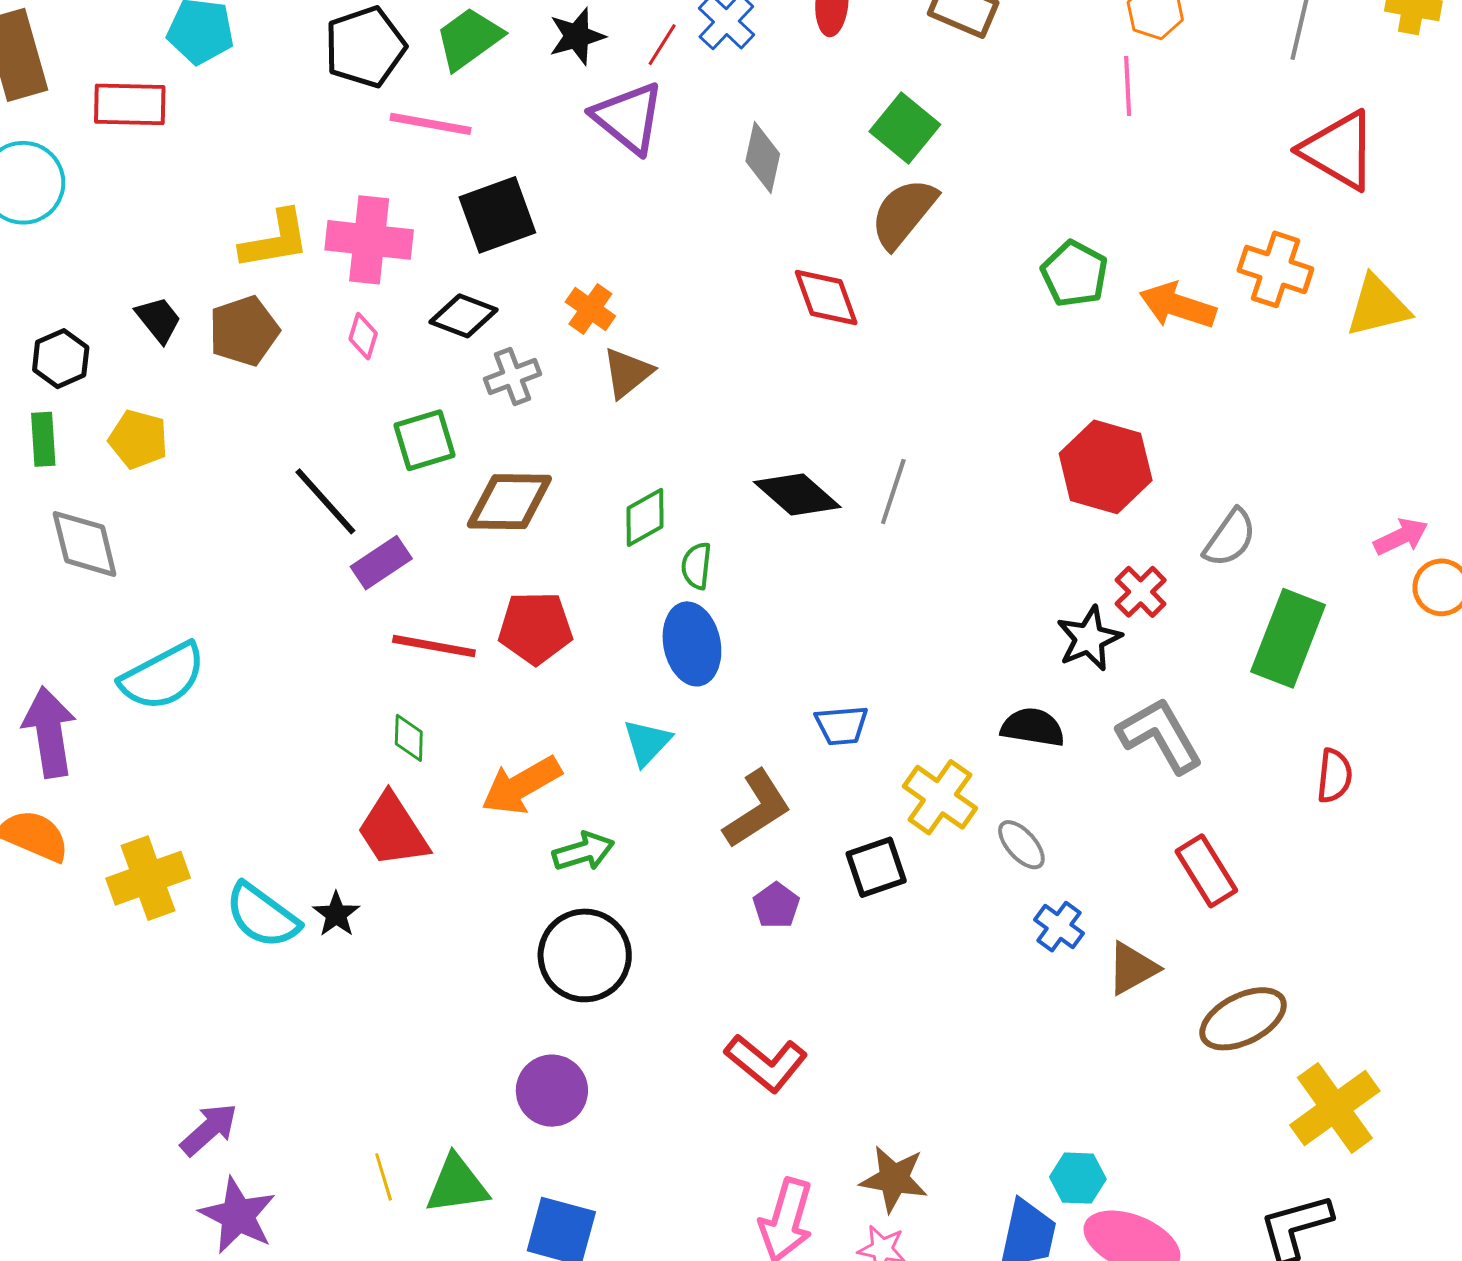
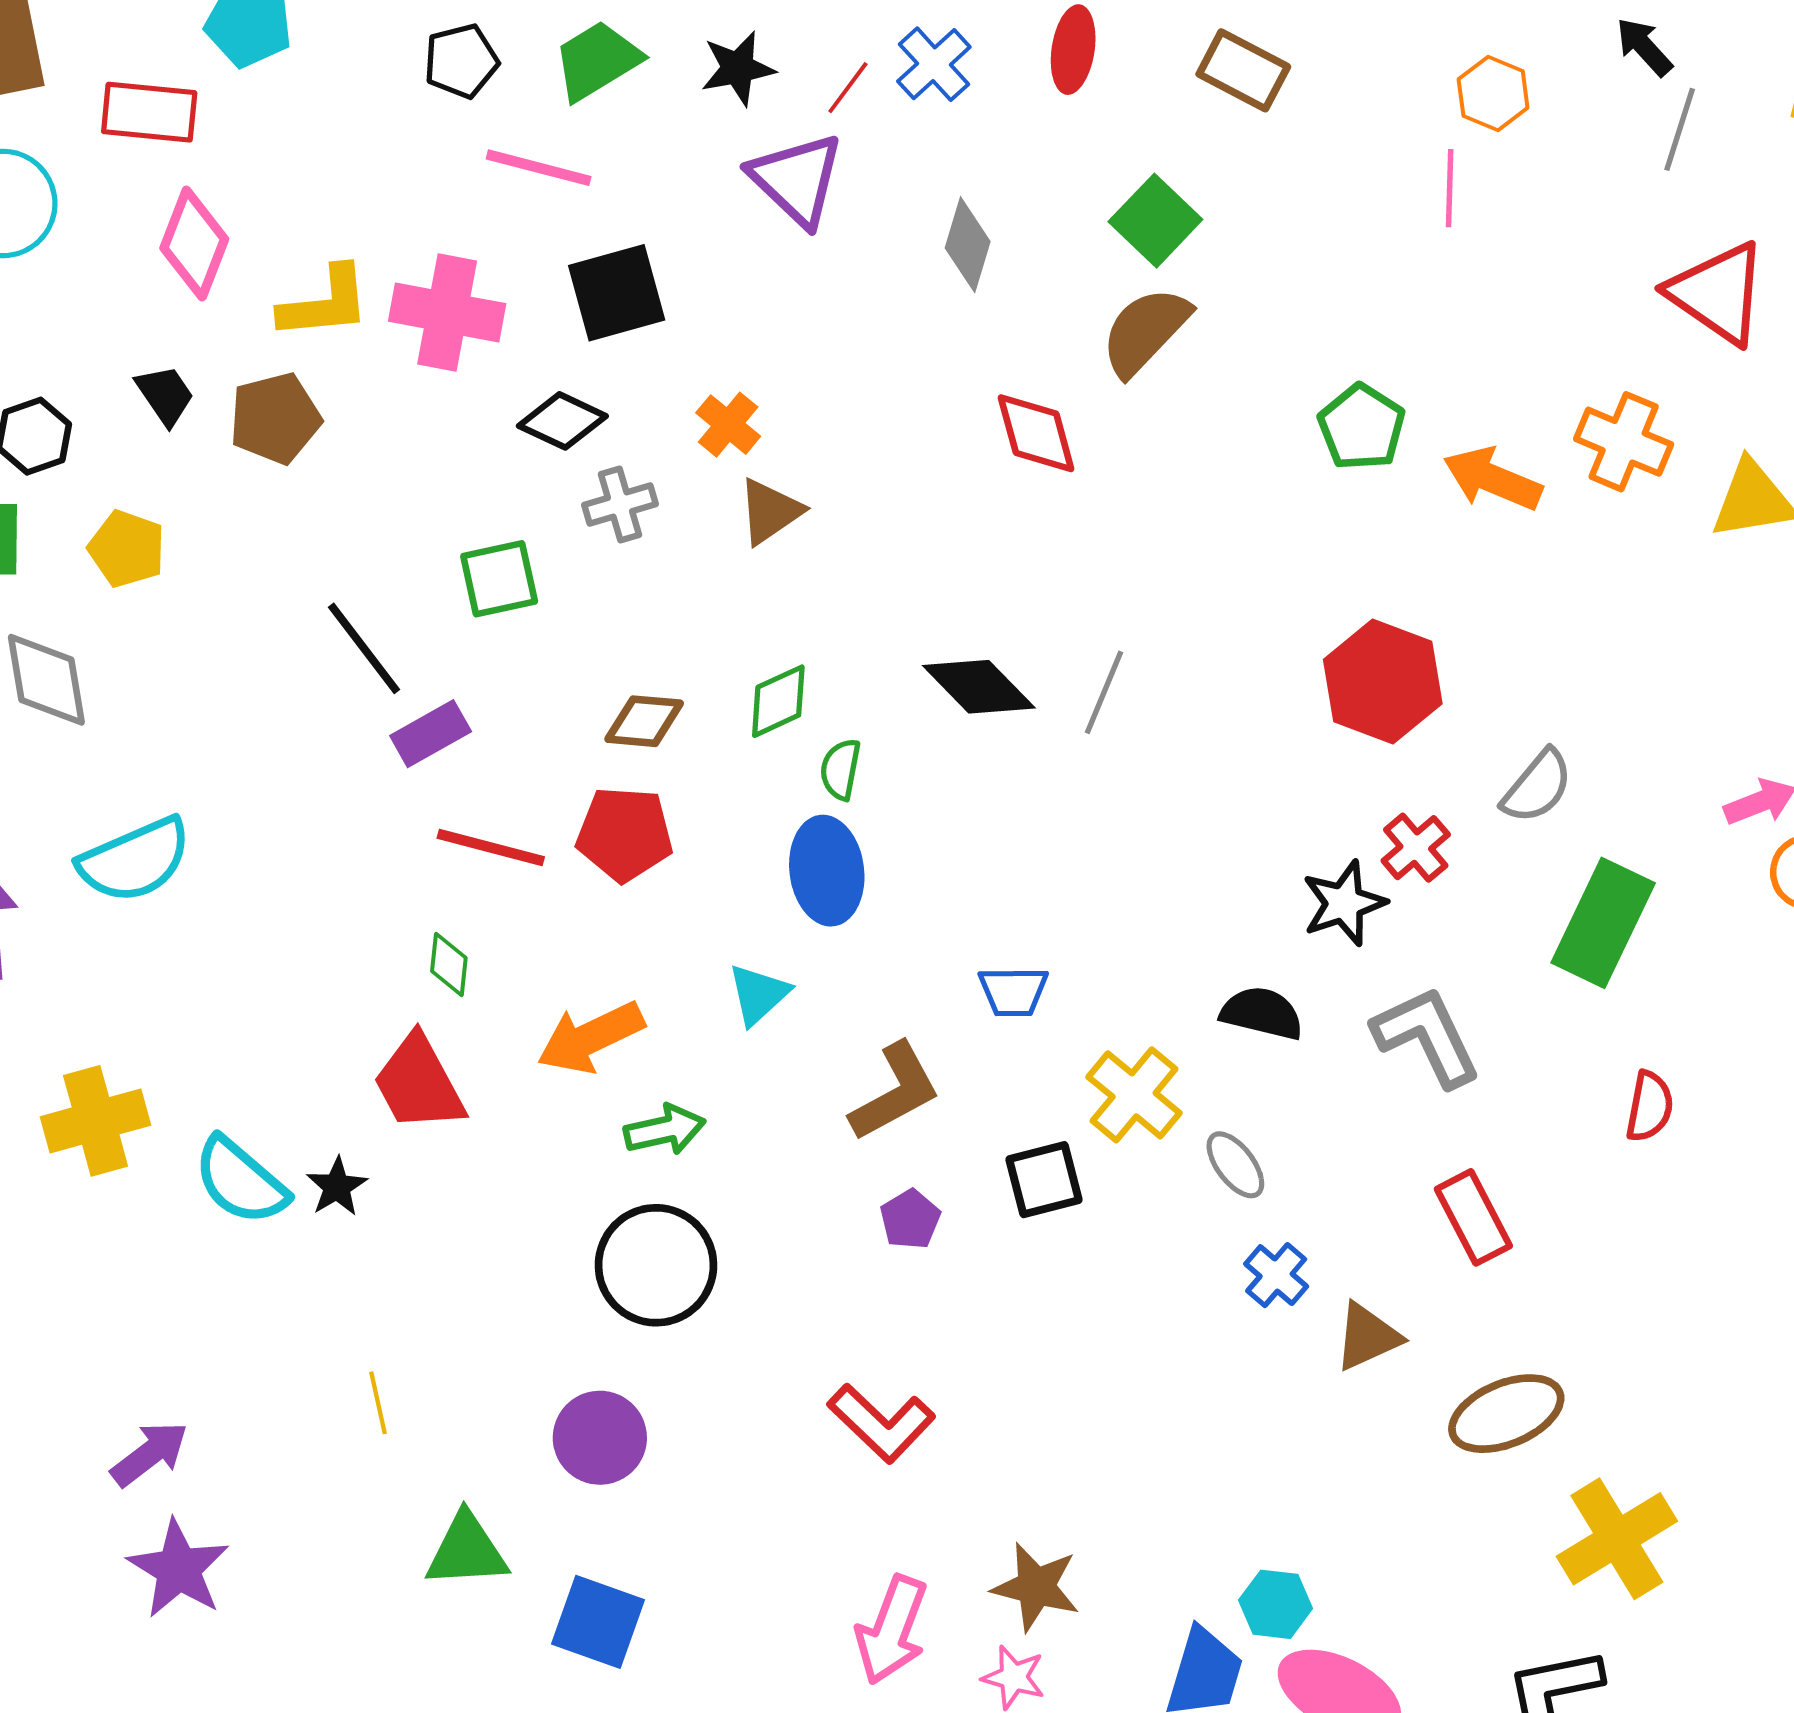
black pentagon: (365, 47) -> (461, 61), size x0.7
pink diamond: (363, 336) -> (194, 244), moved, size x1.8
brown diamond: (509, 502) -> (644, 721), moved, size x0.7
yellow line: (384, 1177) -> (378, 1403), moved

